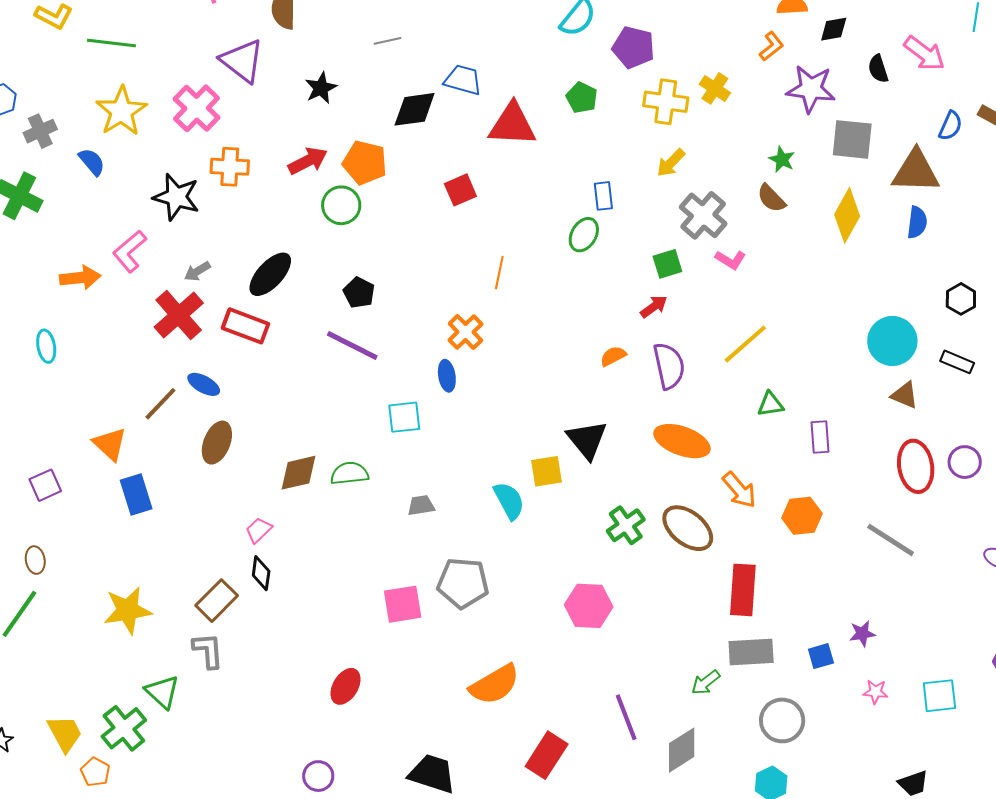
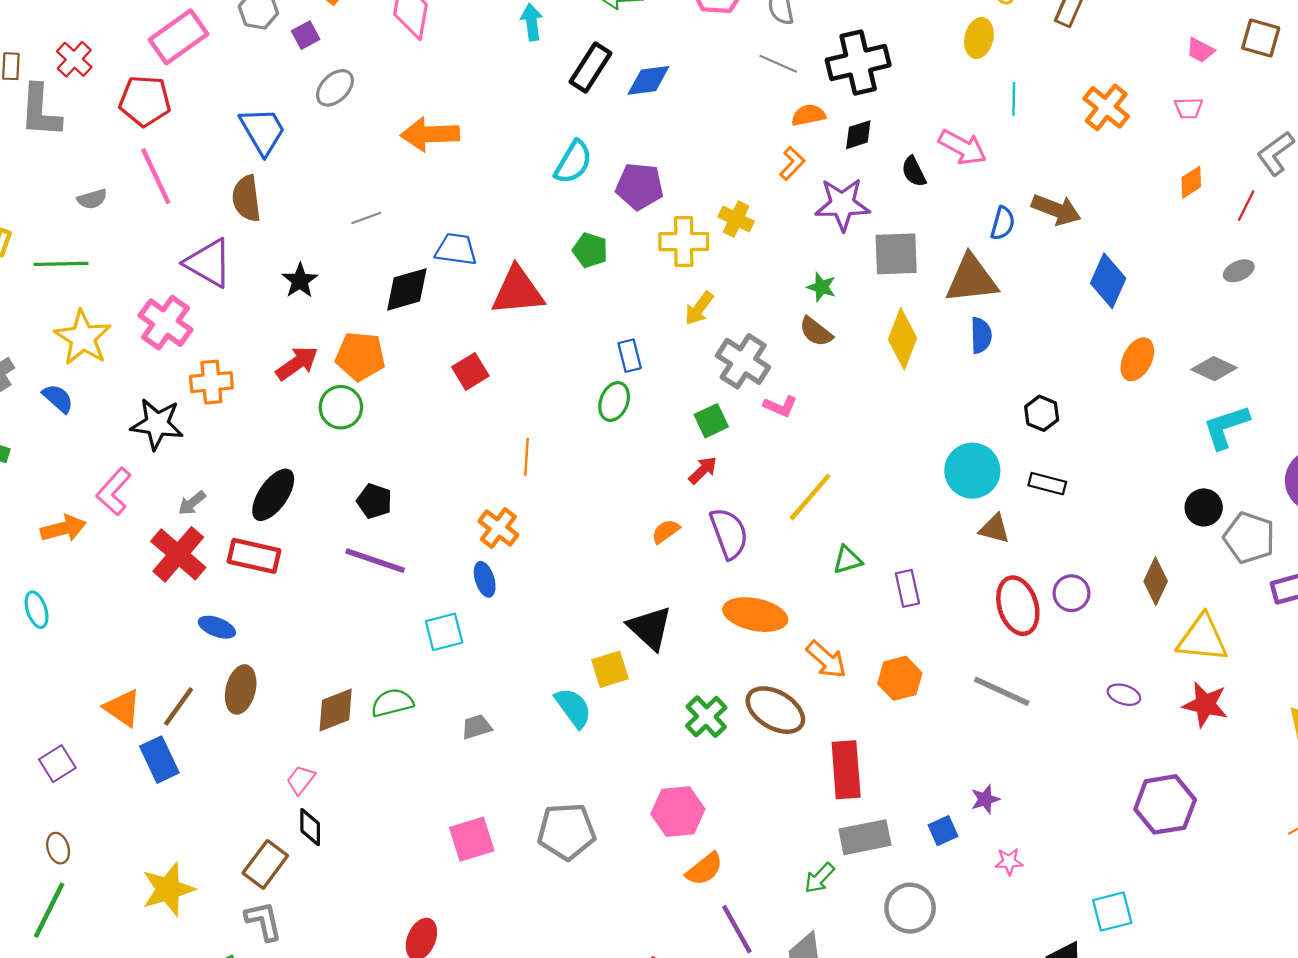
brown line: (160, 404) -> (179, 706), moved
gray pentagon: (463, 583) -> (567, 831), moved
orange semicircle: (495, 684) -> (704, 869), moved, size x0.7
cyan square: (939, 696) -> (1112, 911), moved

